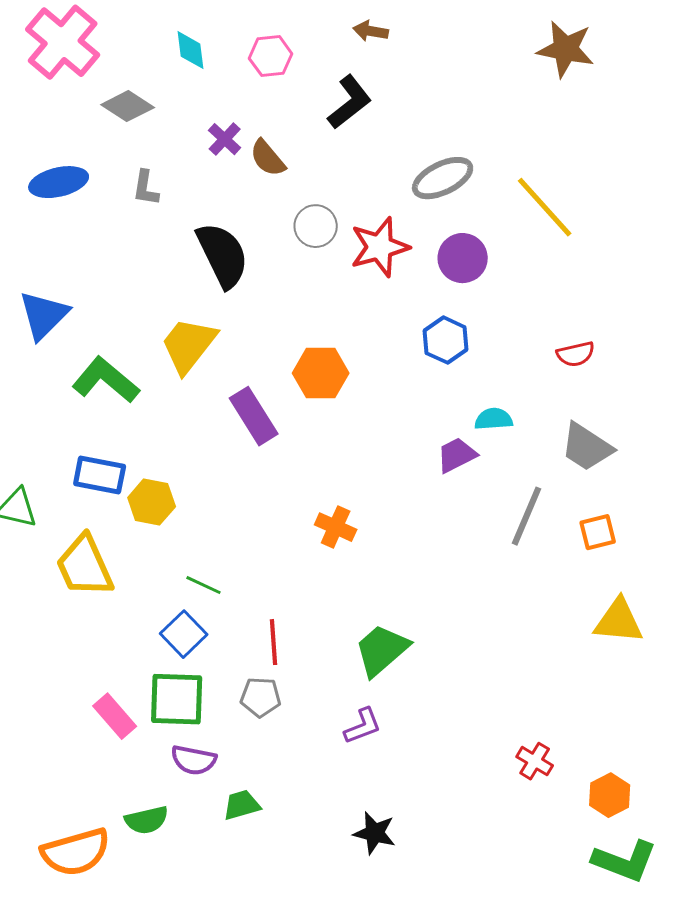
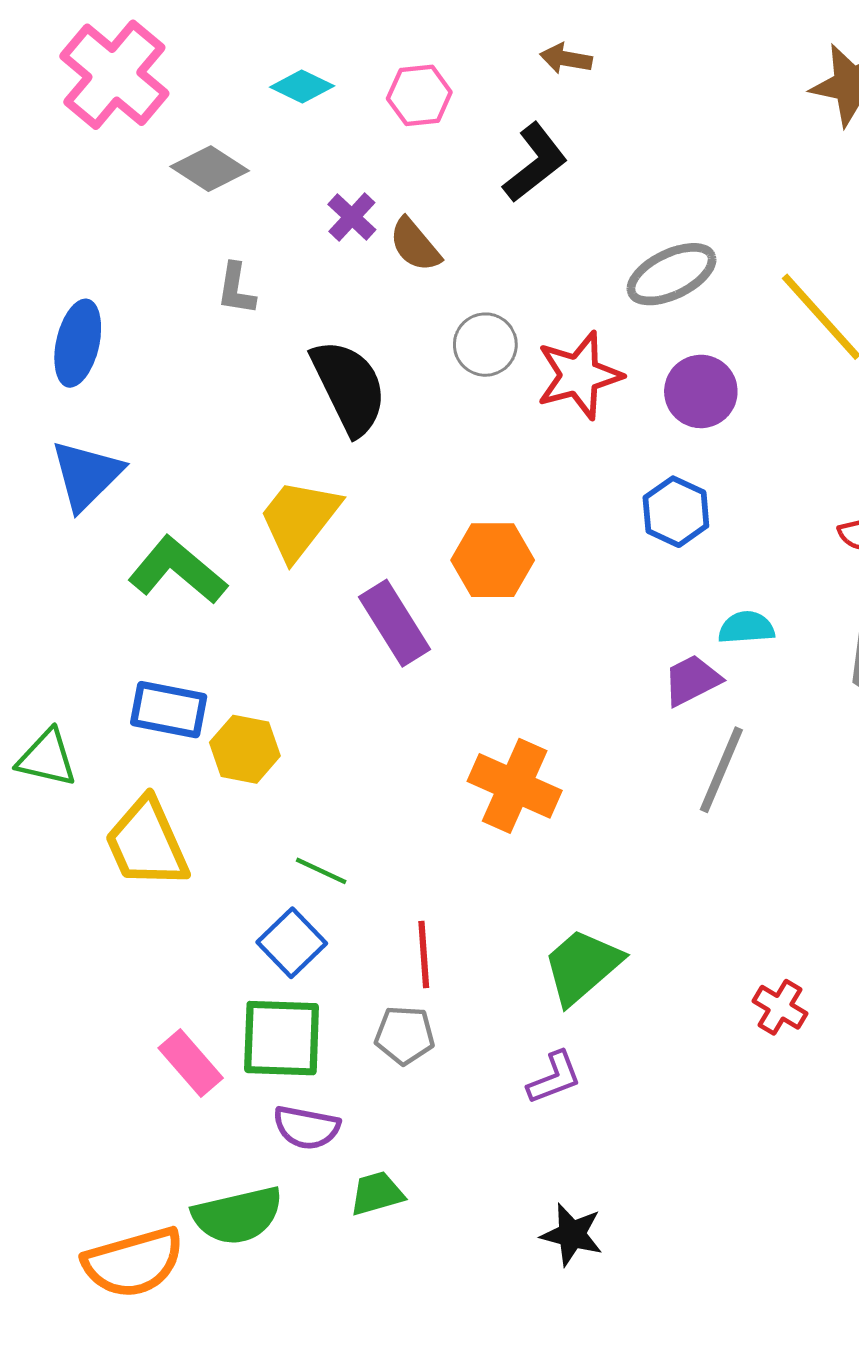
cyan diamond: (191, 50) -> (302, 87), turned -57
blue ellipse: (59, 182) -> (78, 343), moved, turned -64
gray line: (527, 516) -> (721, 770), moved
orange cross: (336, 527) -> (515, 786), size x1.5
red cross: (535, 761) -> (780, 1007), moved
green semicircle: (147, 820) -> (238, 1215), size x1.4

